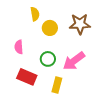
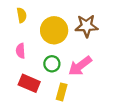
yellow semicircle: (35, 14) -> (22, 15), moved
yellow circle: (50, 28) -> (54, 30), size x1.6

